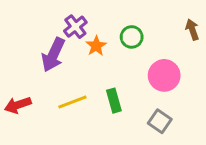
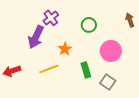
orange star: (96, 46) -> (65, 49), moved
green rectangle: (114, 101) -> (86, 70), moved

